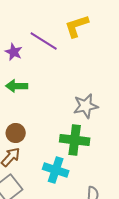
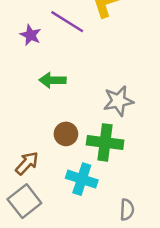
green arrow: (17, 86) -> (53, 80), moved
brown circle: (16, 133) -> (66, 134), moved

